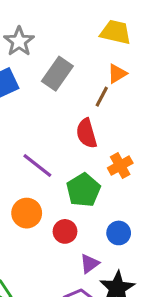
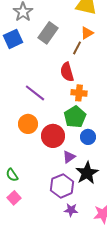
orange cross: (120, 166) -> (79, 93), moved, turned 35
green pentagon: (83, 190) -> (75, 117), moved
red circle: (65, 231) -> (53, 136), size x1.5

